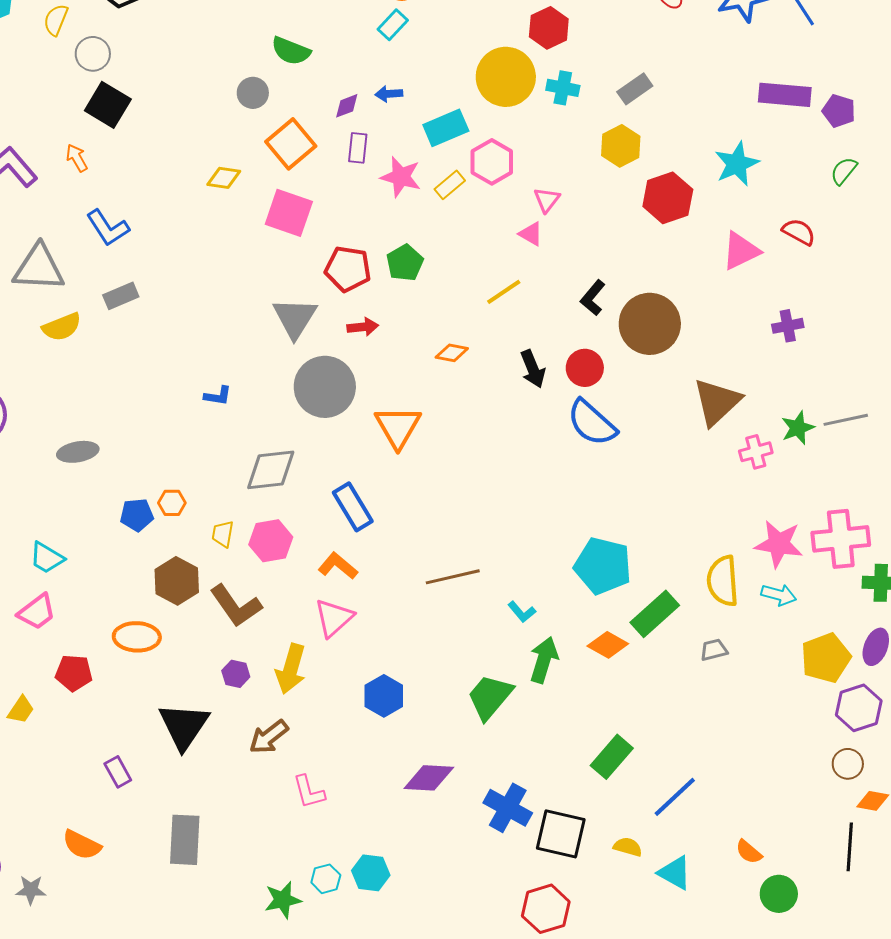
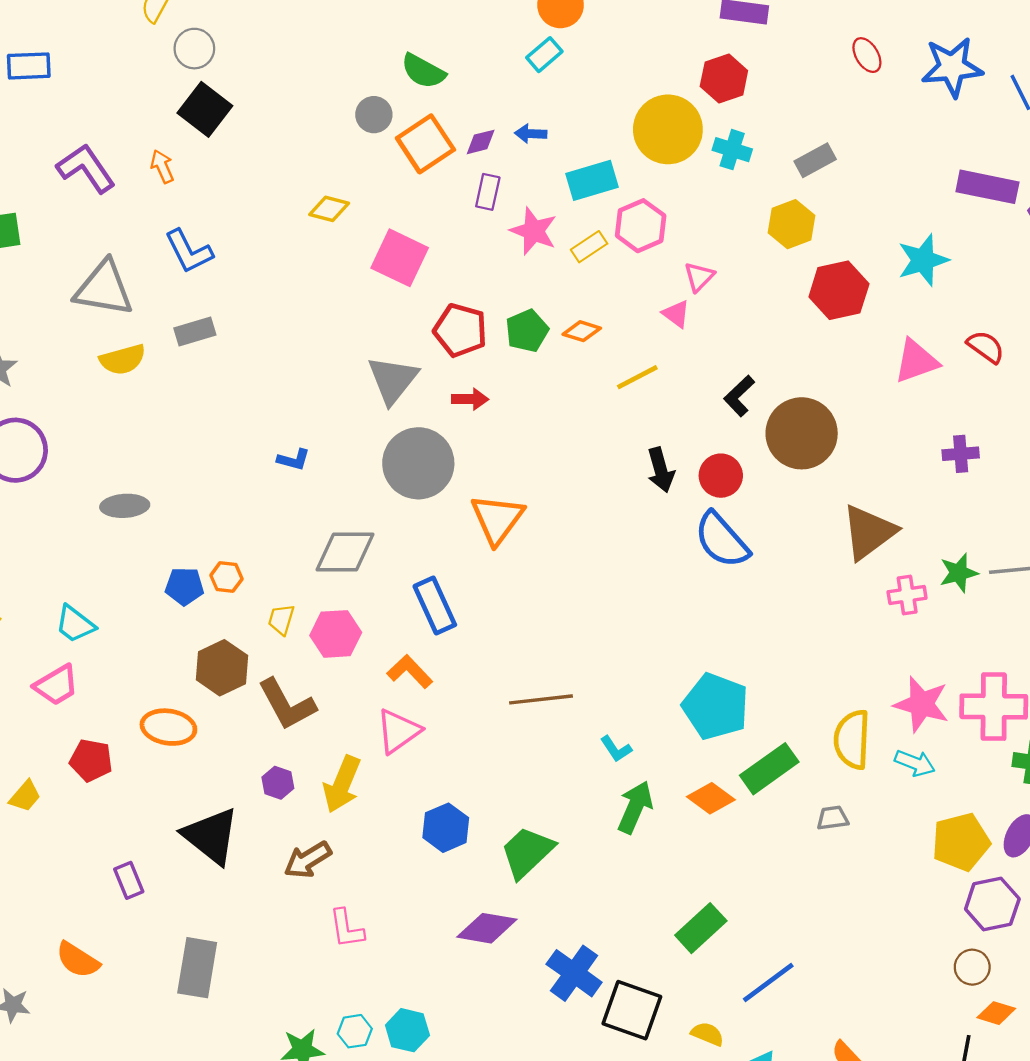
orange square: (291, 144) -> (425, 144), moved
orange diamond: (452, 353) -> (582, 331), moved
green trapezoid: (490, 697) -> (527, 852), moved
black triangle: (184, 726) -> (211, 836), turned -32

